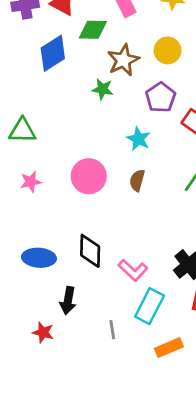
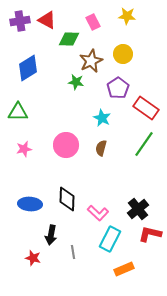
blue diamond: (53, 53) -> (28, 68), moved
gray line: (112, 330) -> (73, 252), moved

